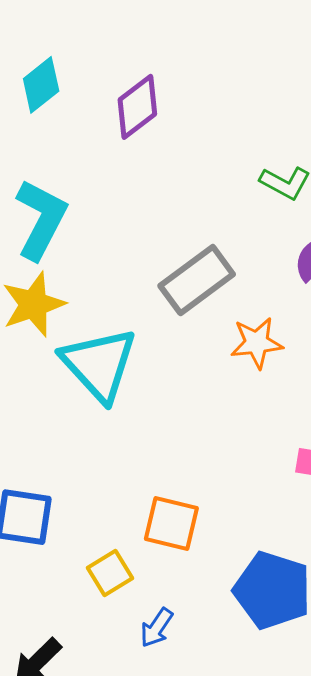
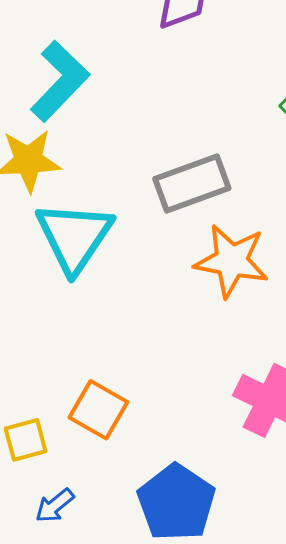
orange star: (257, 343) -> (231, 261), size x1.4

